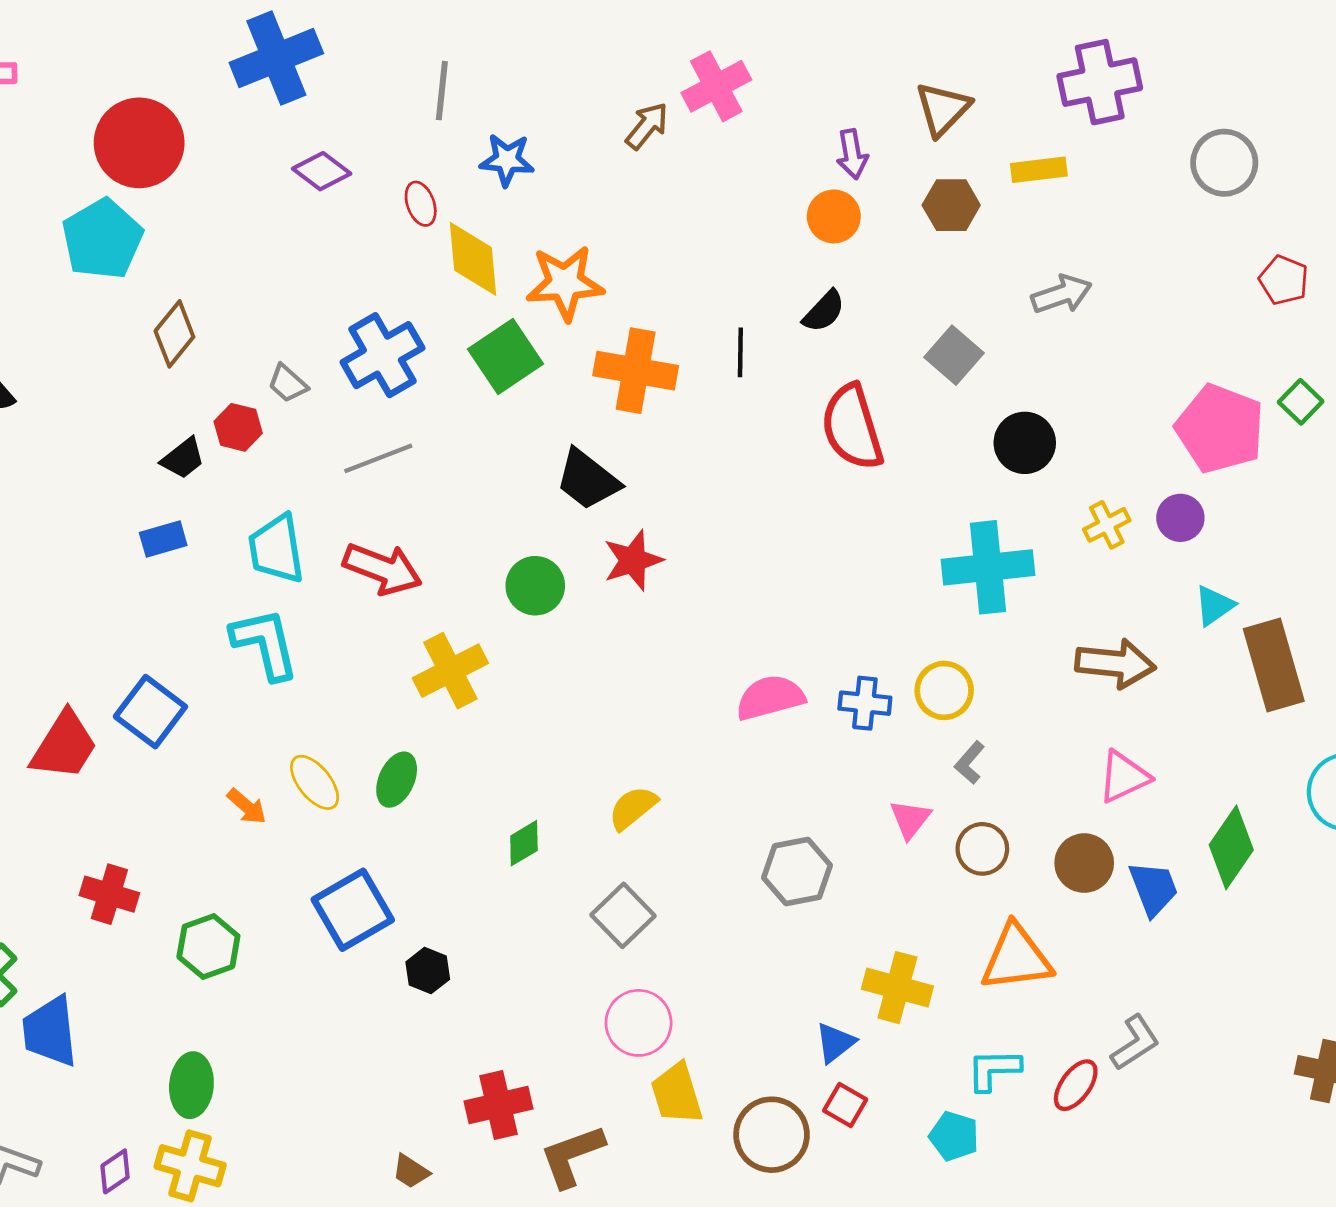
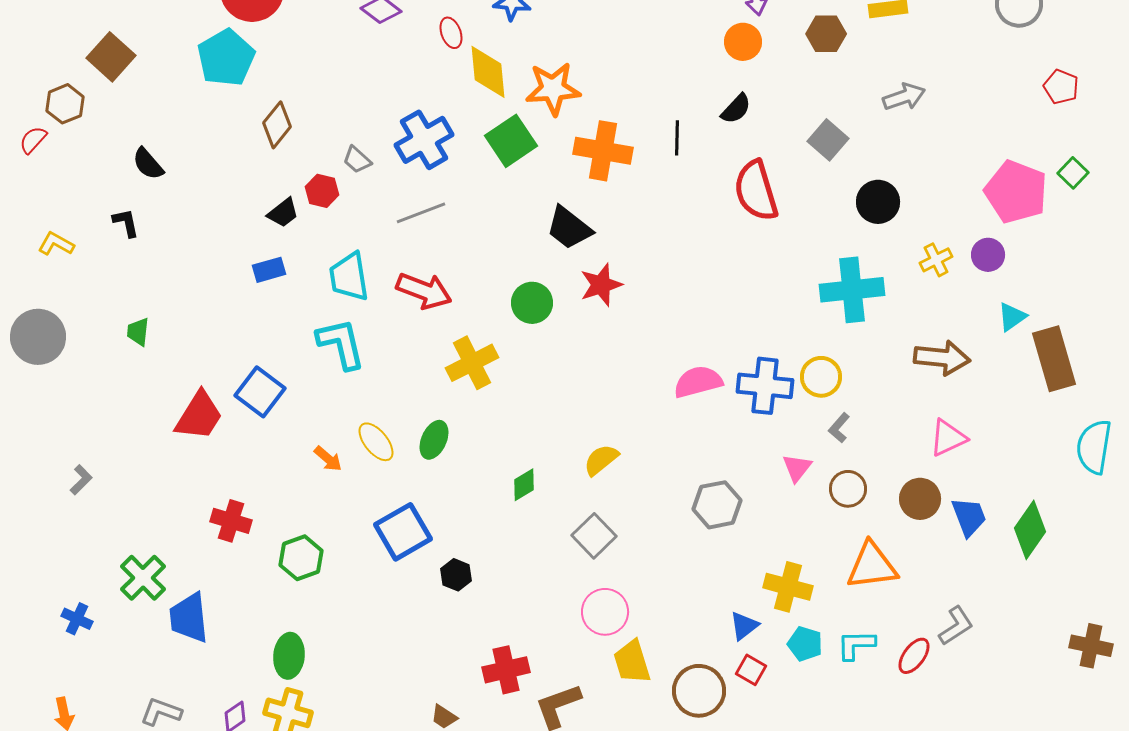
blue cross: (865, 703) -> (765, 386), size x1.5
green diamond: (1231, 847) -> (1030, 530), moved
cyan pentagon: (954, 1136) -> (805, 644), moved

